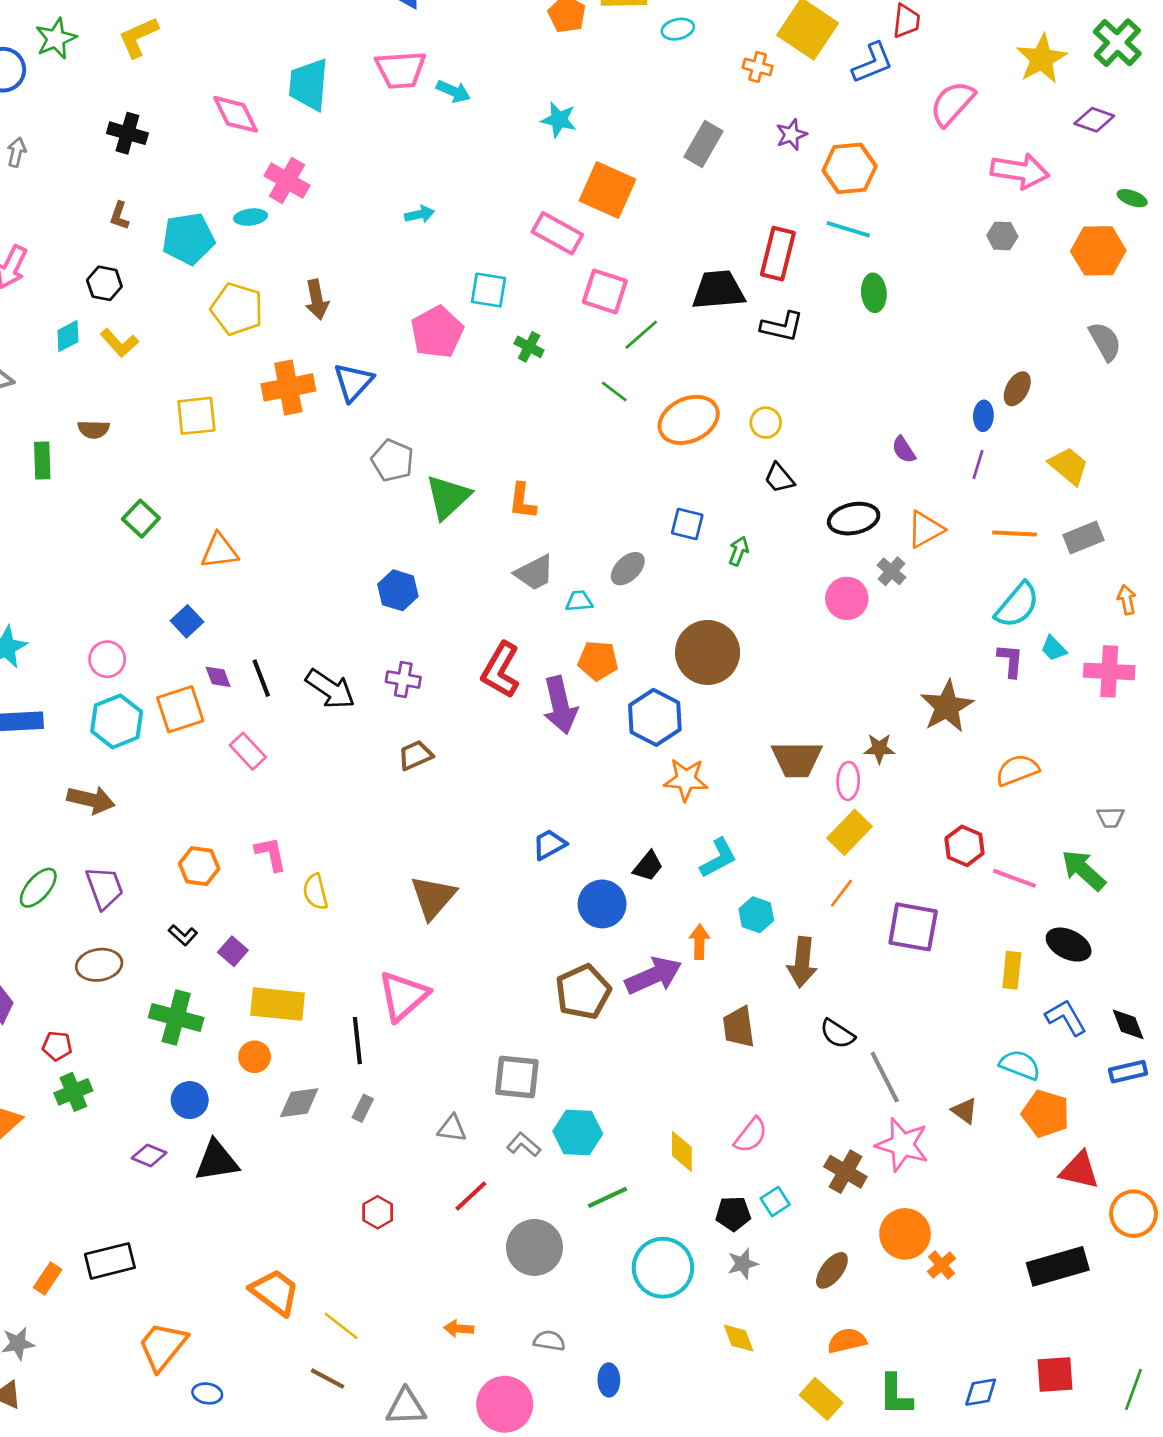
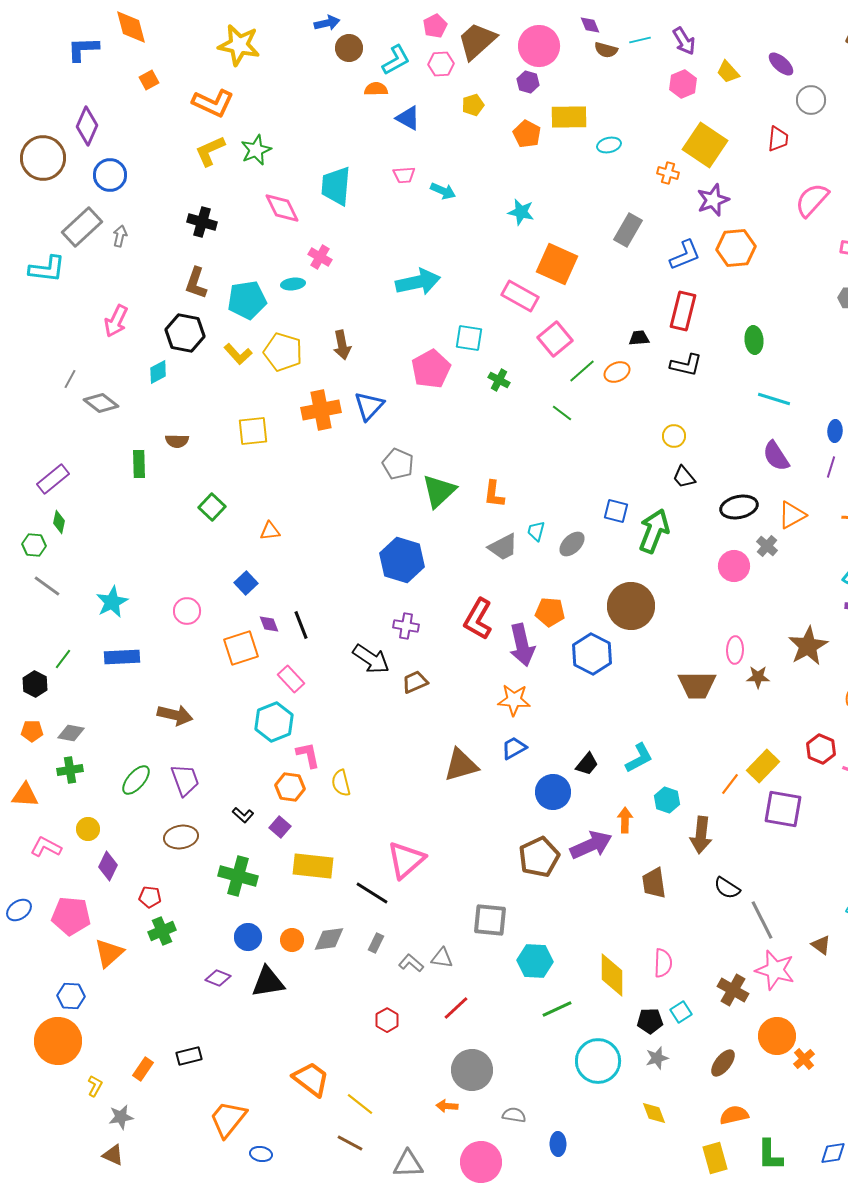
green star: (56, 39) -> (256, 150), moved
blue L-shape: (873, 63) -> (685, 255), moved
pink trapezoid: (401, 70) -> (404, 175), size x0.6
purple star: (791, 135) -> (713, 200), moved, size x1.4
pink cross: (287, 181) -> (320, 257), size x0.7
cyan arrow: (420, 214) -> (418, 282), size x2.0
brown L-shape: (119, 216) -> (196, 283), size x1.5
cyan line: (848, 229) -> (774, 399), moved
black hexagon: (104, 283) -> (185, 333), size x1.5
black trapezoid: (718, 290) -> (639, 338), size x0.5
pink square: (605, 291) -> (555, 339), turned 32
yellow L-shape: (119, 343) -> (238, 354), moved
orange ellipse: (689, 420) -> (617, 372), moved, size x0.6
purple semicircle: (904, 450) -> (776, 456), size x1.5
orange triangle: (219, 551) -> (270, 531), size x0.7
green arrow: (739, 551) -> (654, 531), size x2.0
blue hexagon: (398, 590) -> (402, 560), size x1.5
cyan trapezoid: (579, 601) -> (536, 531), moved, turned -70
black arrow: (330, 689) -> (371, 659), moved
cyan hexagon: (117, 721) -> (274, 722), moved
orange star: (686, 780) -> (514, 700), moved
pink ellipse: (848, 781) -> (735, 650), moved
yellow rectangle: (850, 832) -> (763, 766), moved
orange hexagon: (199, 866) -> (290, 787), moved
brown triangle: (433, 897) -> (461, 765), moved, turned 33
black line: (357, 1041) -> (372, 893), turned -52
orange circle: (255, 1057) -> (292, 940), moved
pink semicircle: (751, 1135) -> (663, 963), turned -36
gray L-shape: (524, 1145) -> (411, 963), moved
yellow diamond: (682, 1151) -> (612, 975), size x1.4
gray circle: (534, 1247) -> (472, 1070), moved
black rectangle: (110, 1261) -> (189, 1056), size x0.7
yellow rectangle: (821, 1399) -> (715, 1158), turned 32

